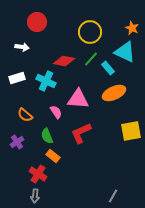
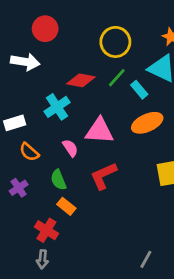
white arrow: (22, 47) -> (25, 62), size x1.5
white rectangle: (17, 78) -> (15, 123), moved
cyan cross: (46, 81) -> (57, 107), turned 30

